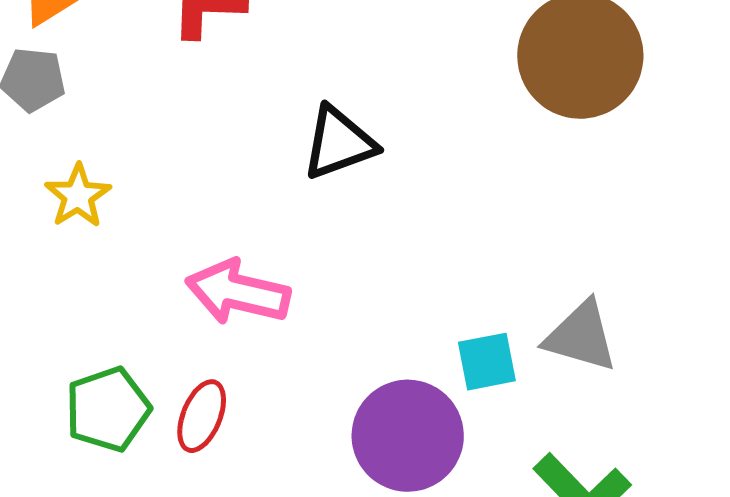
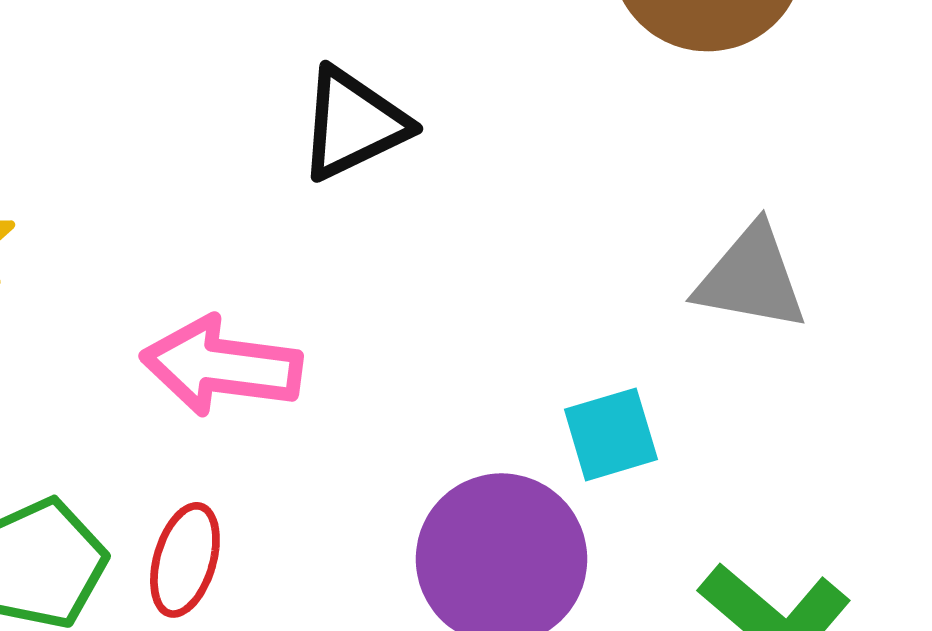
gray triangle: (581, 336) -> (751, 278), moved

